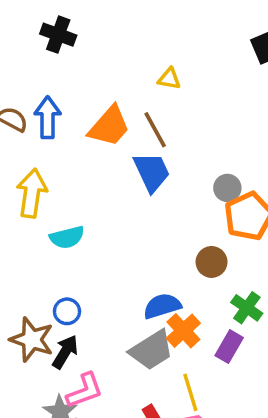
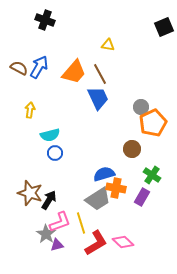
blue arrow: (48, 117) -> (39, 67), turned 30
yellow arrow: (32, 193) -> (30, 110), size x0.6
blue circle: (67, 311) -> (55, 153), moved
orange cross: (183, 331) -> (116, 188), turned -36
yellow line: (190, 392) -> (81, 223), moved

